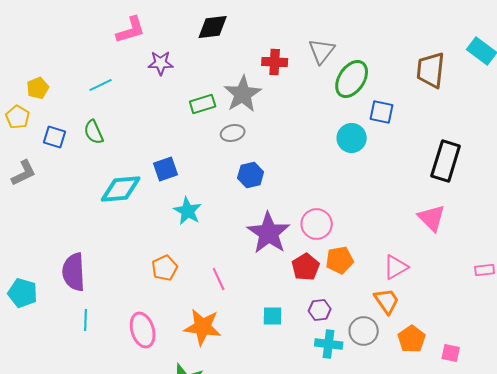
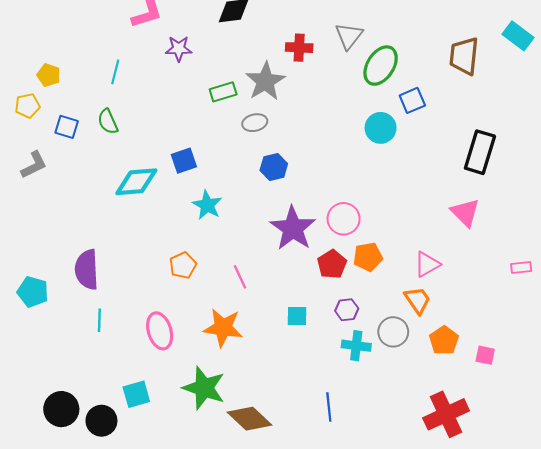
cyan line: (101, 85) -> (115, 72), turned -50
yellow pentagon: (38, 88) -> (49, 75), turned -30
blue square: (382, 112) -> (412, 100), turned -35
yellow pentagon: (18, 117) -> (27, 106), turned 30

